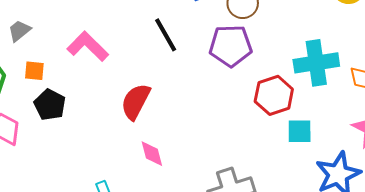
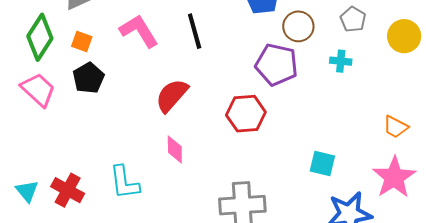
black line: (166, 35) -> (195, 31), moved
cyan cross: (316, 63) -> (341, 61), moved, size x0.5
red hexagon: (274, 95) -> (246, 114), moved

